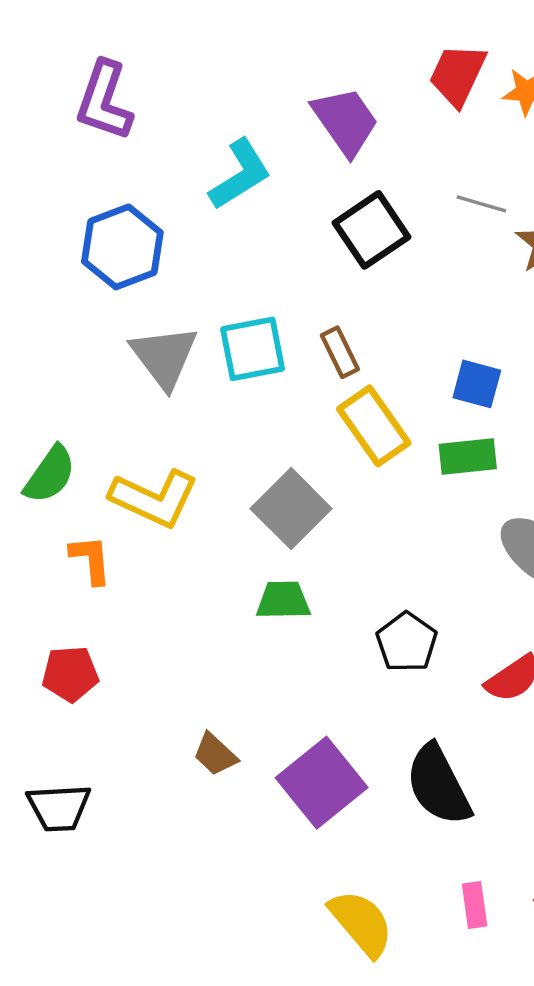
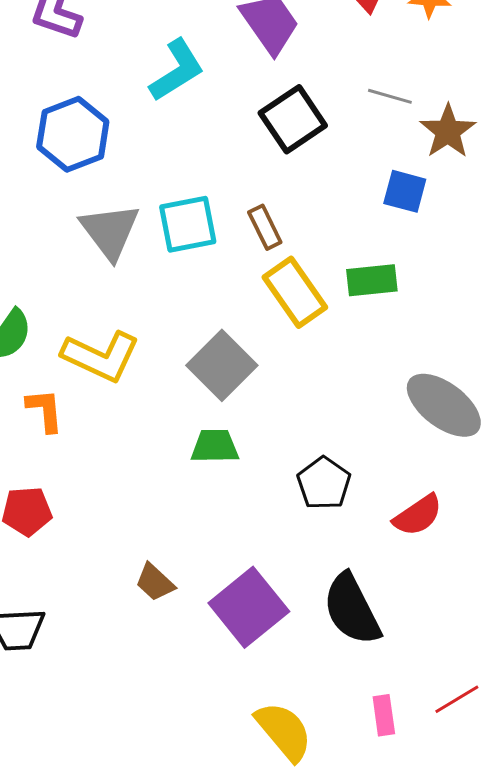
blue square: (477, 384) -> (405, 191), moved
green rectangle: (468, 456) -> (372, 280), moved

